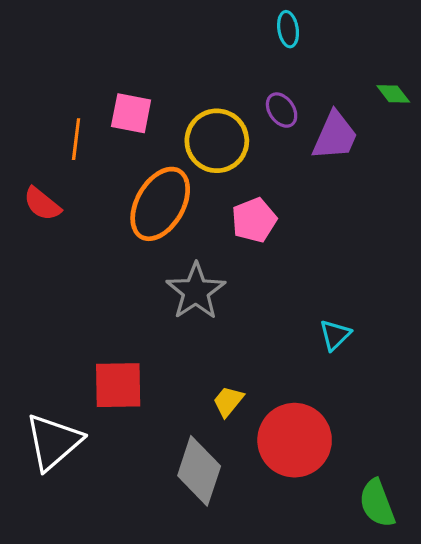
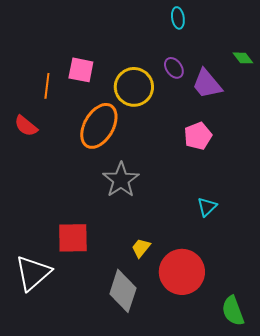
purple trapezoid: (335, 136) -> (207, 84), turned 116
pink pentagon: (254, 220) -> (198, 136), moved

